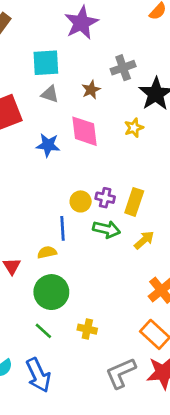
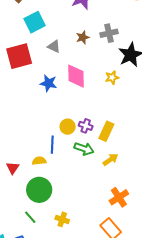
cyan square: (46, 63) -> (35, 22), moved, turned -30
brown star: (91, 90) -> (83, 37), moved

